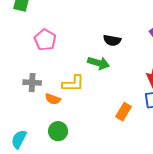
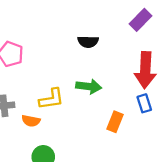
green arrow: (99, 63) -> (89, 86), moved

